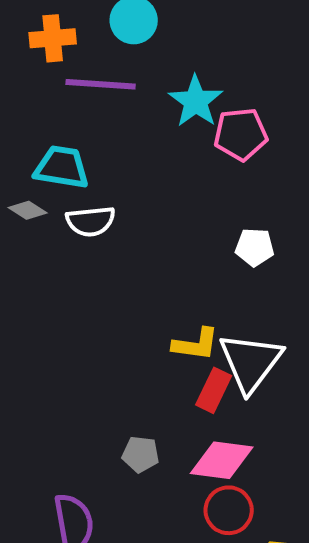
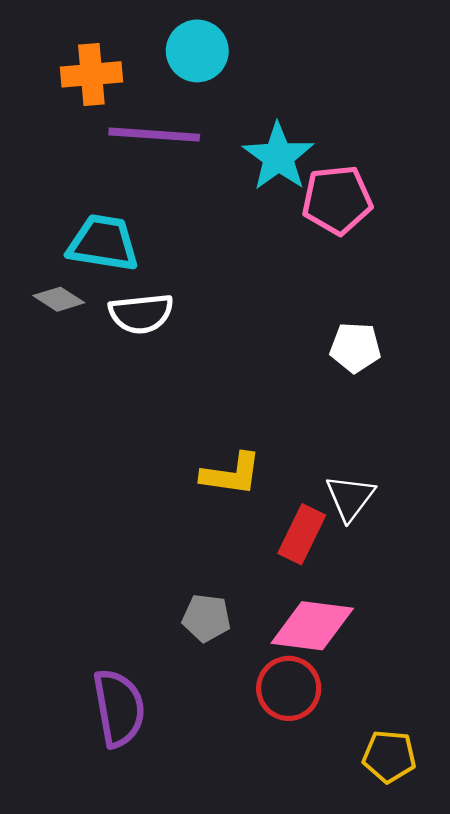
yellow L-shape: (196, 344) -> (231, 474), moved
white triangle: (251, 362) -> (350, 498), size x0.6
red circle: (229, 510) -> (289, 688), moved

